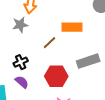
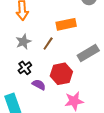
gray star: (20, 25) -> (23, 42), moved
purple semicircle: (22, 82) -> (39, 85), moved

